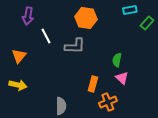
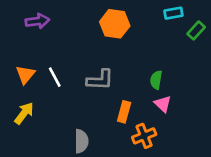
purple arrow: (28, 16) -> (37, 21), turned -108
white line: (46, 36) -> (55, 77), moved
gray L-shape: (75, 46) -> (100, 80), moved
yellow arrow: (18, 85) -> (24, 113), turned -66

